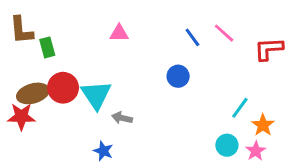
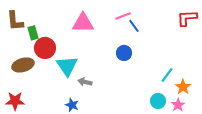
pink triangle: (119, 33) -> (83, 23), size x1.6
pink line: (224, 33) -> (123, 16), moved, turned -63
red L-shape: (269, 49) -> (187, 18), moved
red circle: (63, 88) -> (45, 48), moved
red star: (21, 116) -> (15, 101), moved

